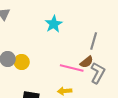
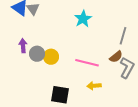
pink line: (72, 68) -> (87, 63), moved

